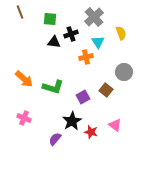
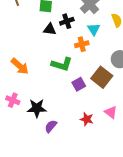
green L-shape: (53, 87) -> (62, 64), moved
brown square: (106, 90) -> (102, 77), size x1.5
pink cross: (24, 118) -> (13, 100), moved
black star: (72, 121) -> (37, 108), moved, turned 30

